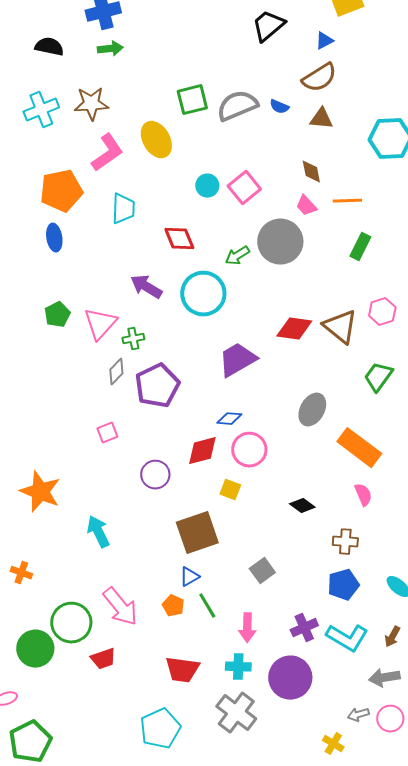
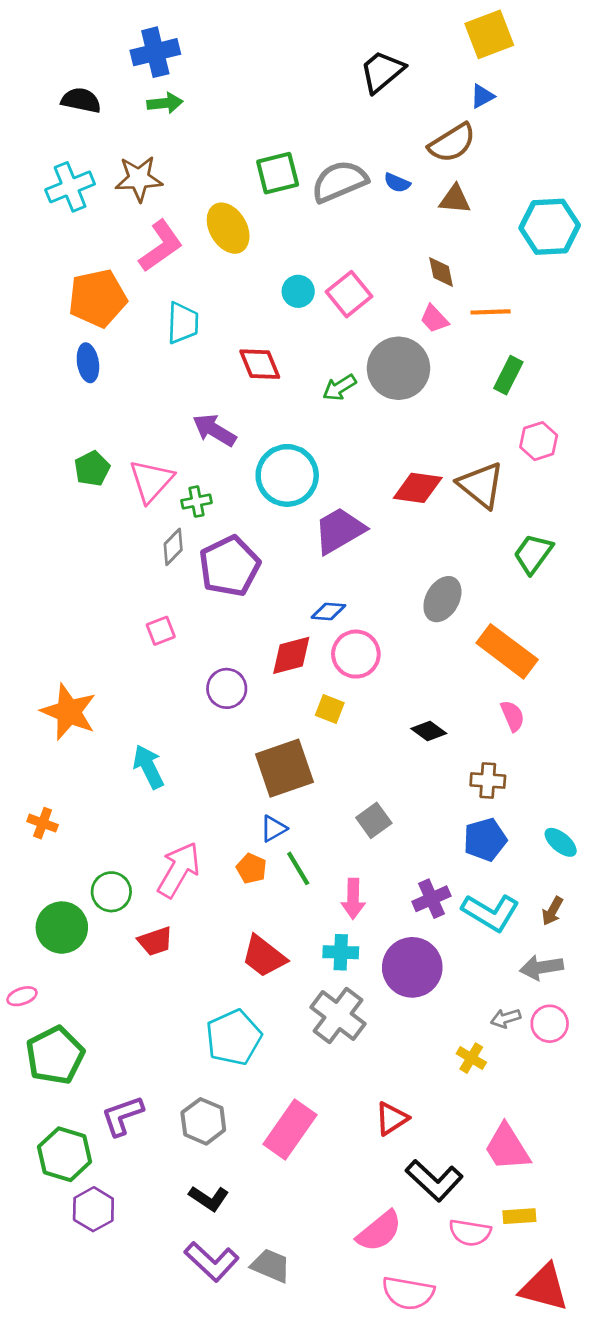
blue triangle: (324, 41) -> (482, 96), moved
cyan circle: (203, 294) -> (287, 475), moved
pink hexagon: (382, 312) -> (539, 441), moved
pink arrow: (120, 607) -> (179, 870), turned -111
green circle: (71, 623) -> (111, 892), size x0.7
red trapezoid: (182, 670) -> (264, 956), turned 30

